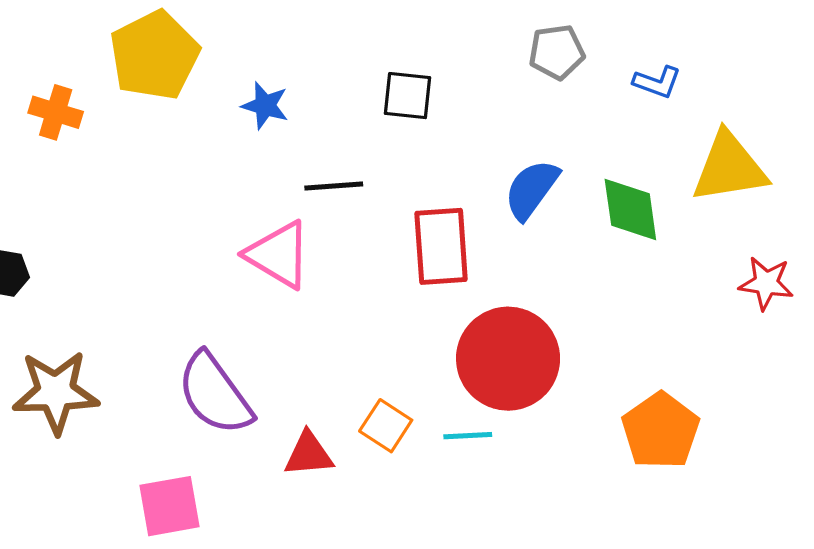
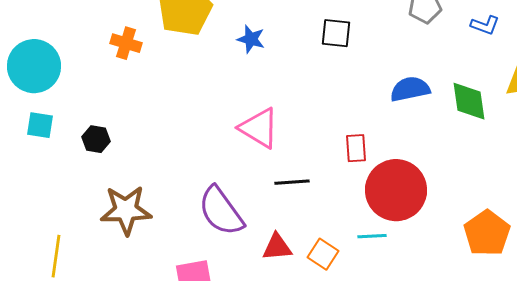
black line: (334, 186) -> (292, 182), moved
blue semicircle: (532, 189) -> (410, 89), turned 42
red rectangle: (441, 246) -> (356, 148), moved, size x0.6
orange square: (386, 426) -> (323, 254), moved

